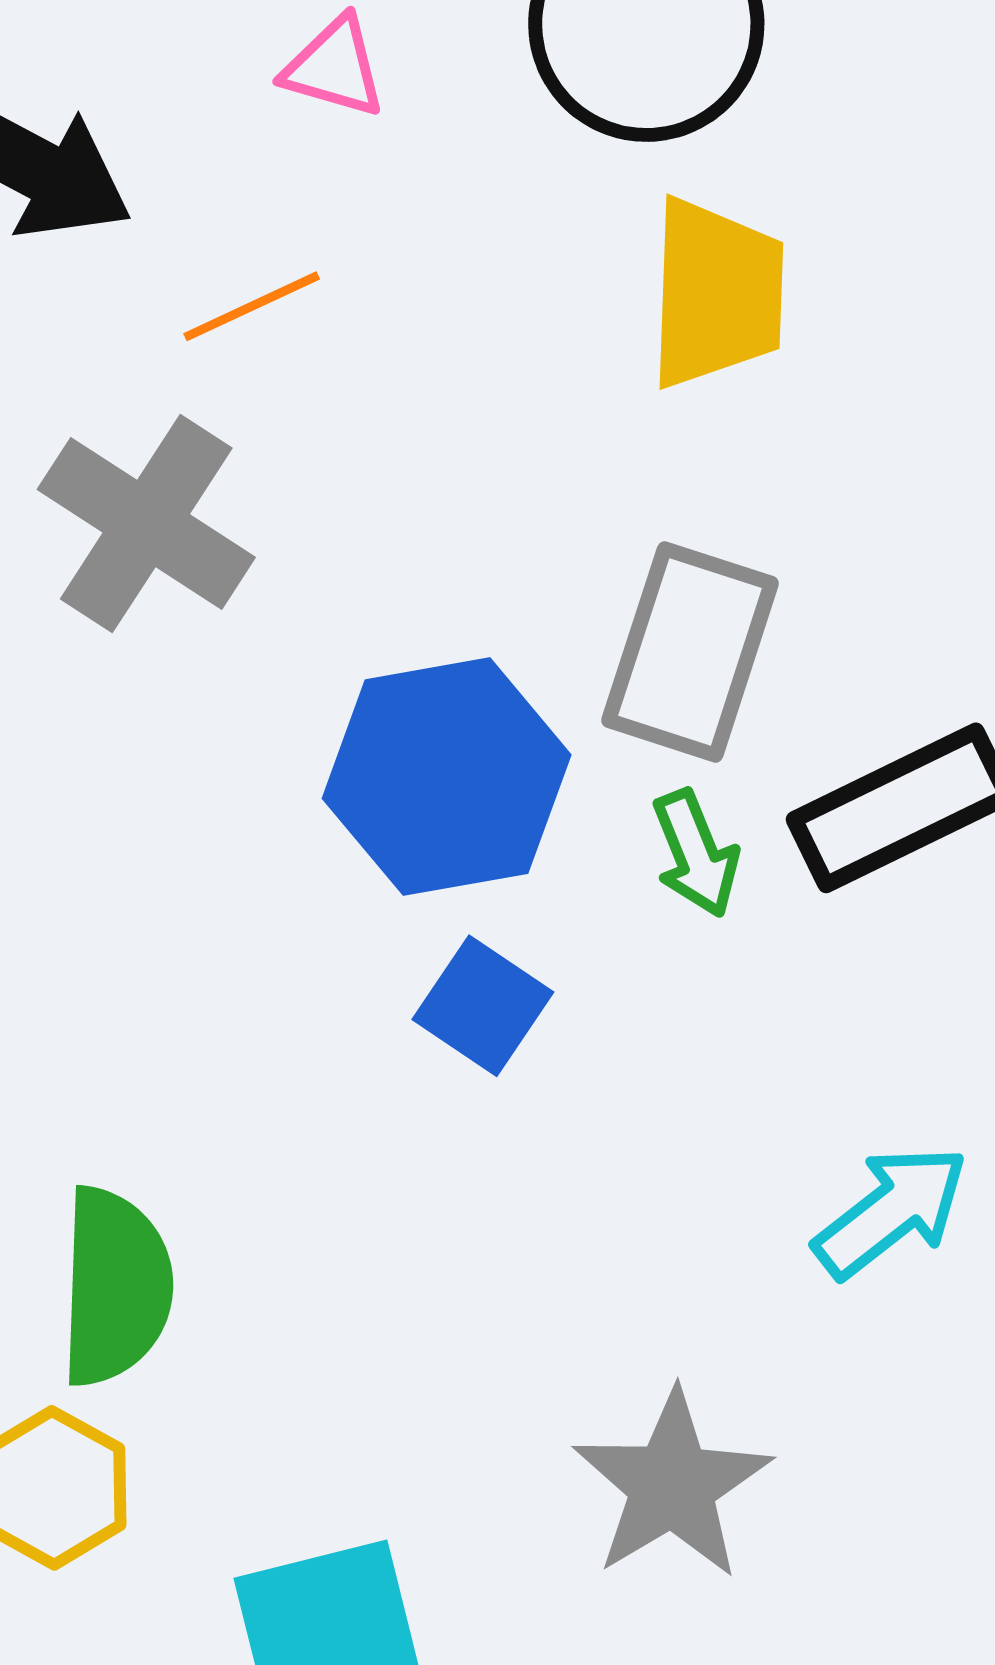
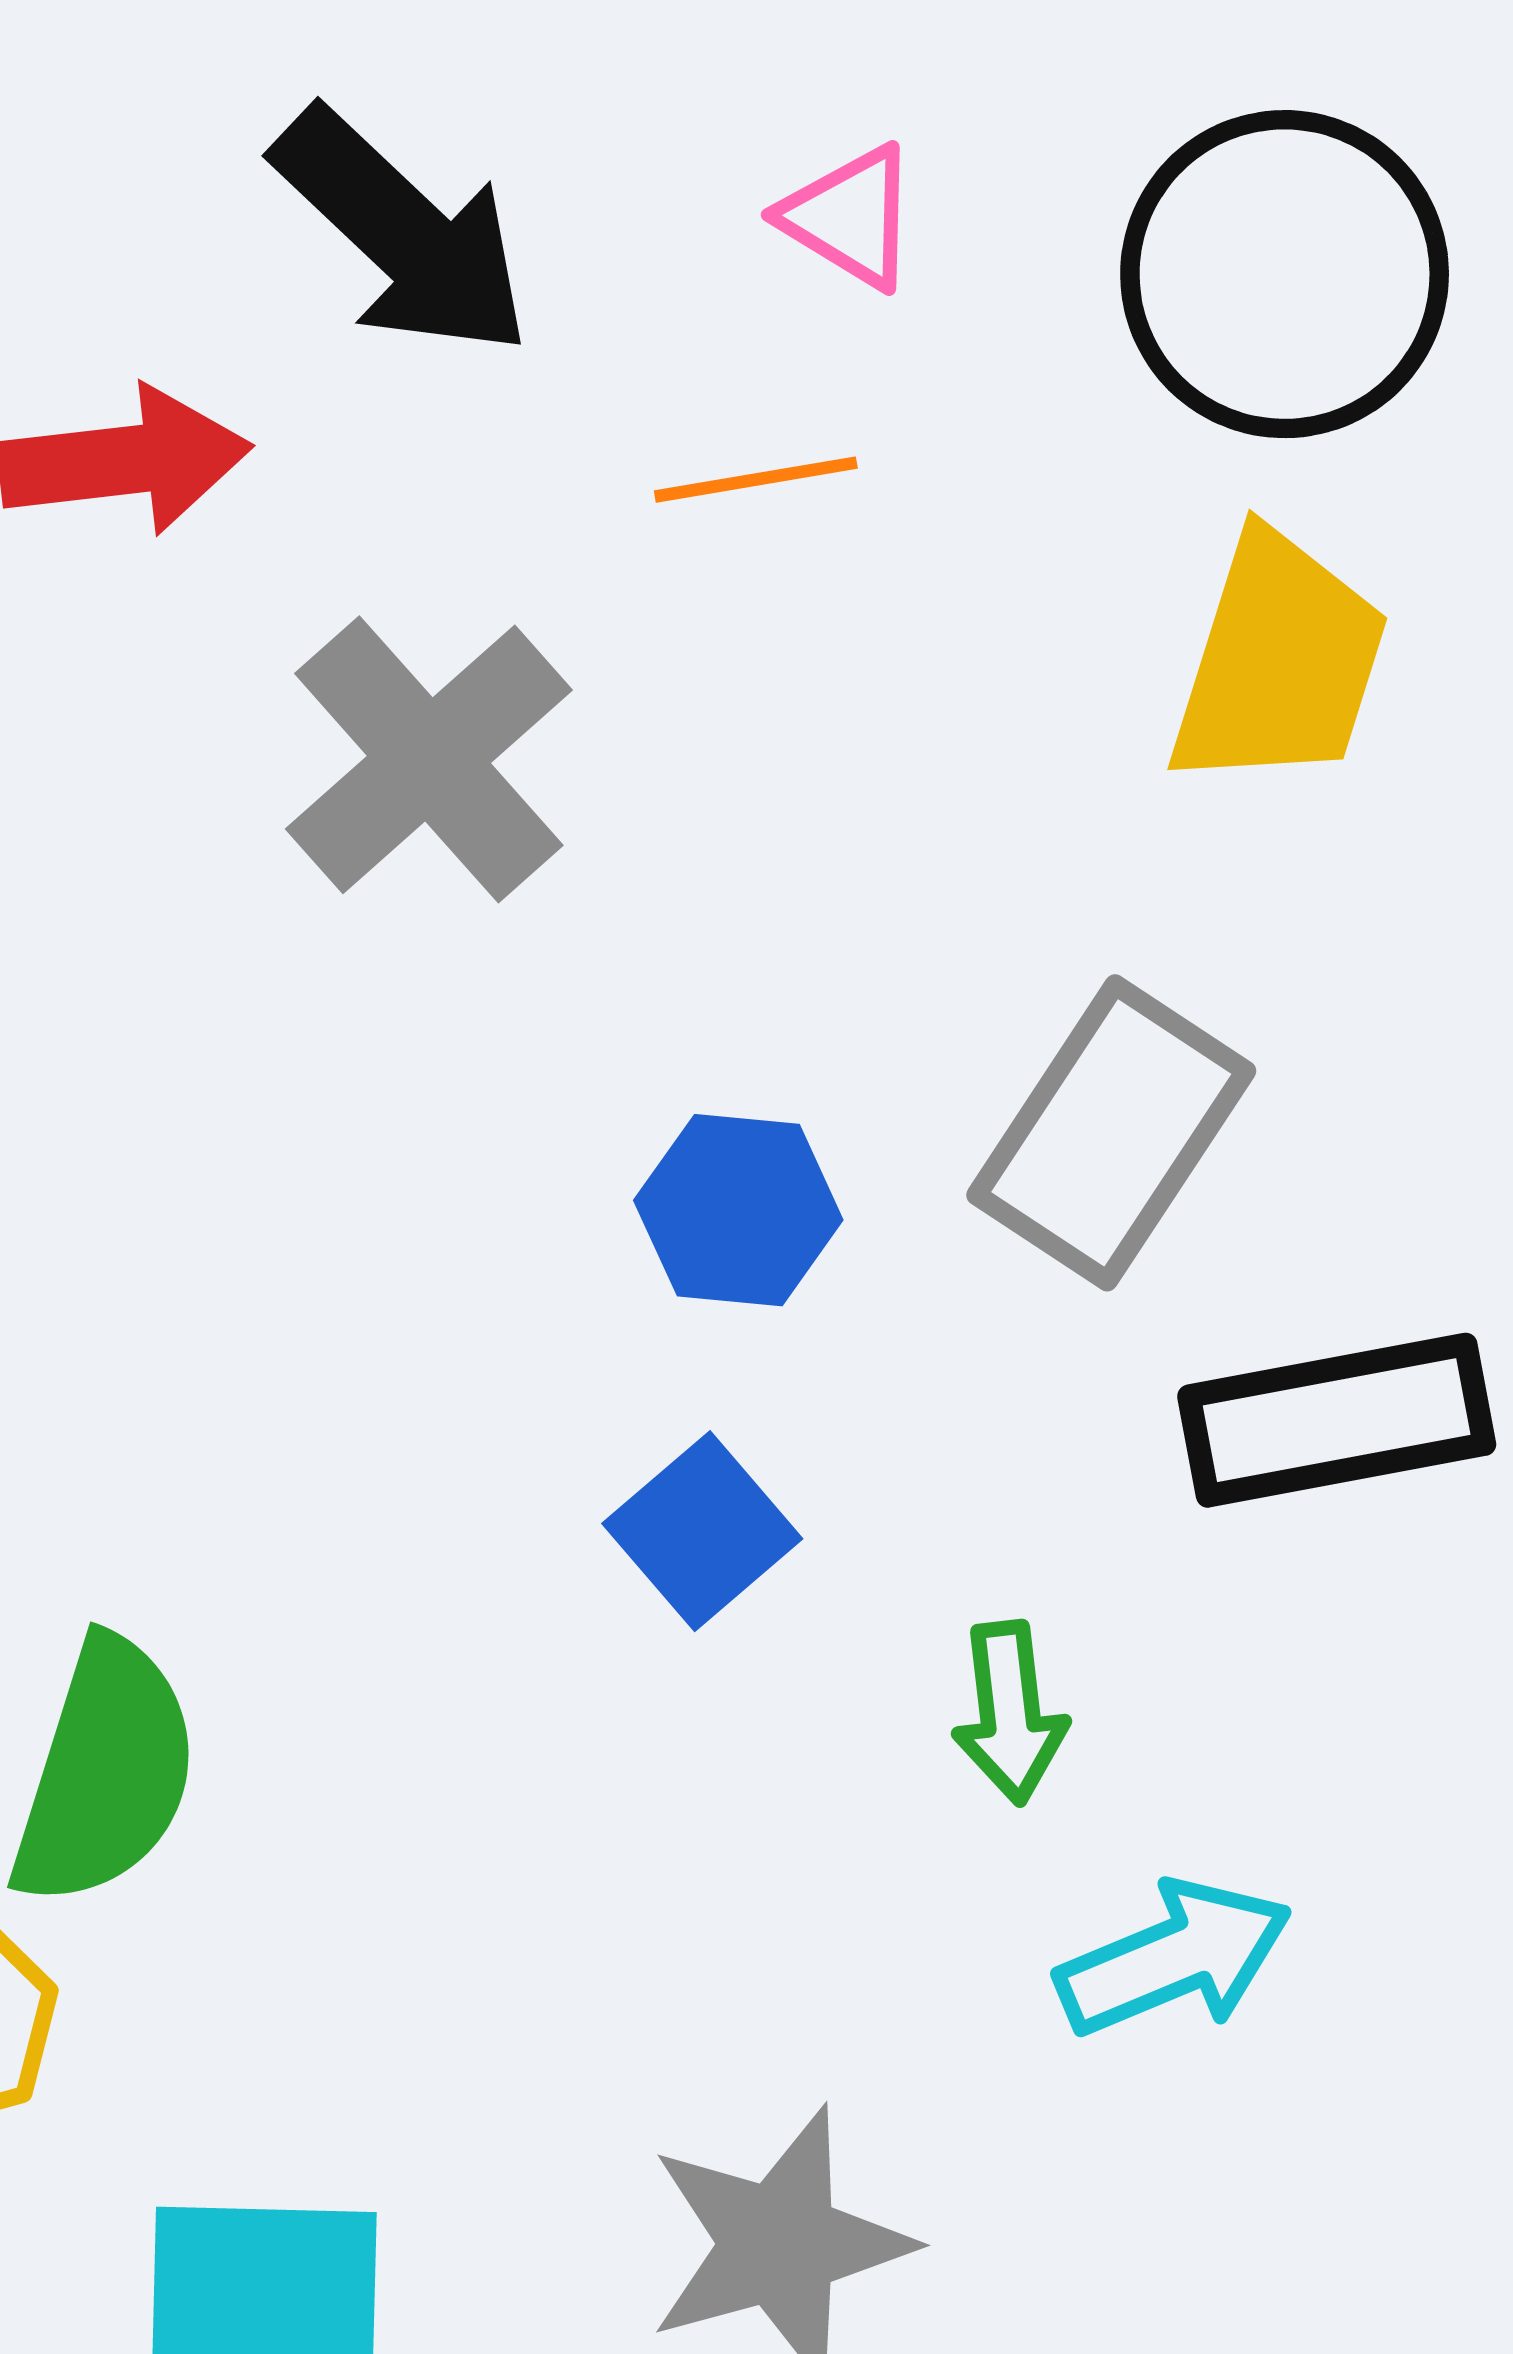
orange line: (252, 306) -> (756, 480), moved
blue hexagon: (447, 777) -> (738, 1210), size x0.6
green arrow: (696, 854) -> (1010, 1713), moved

